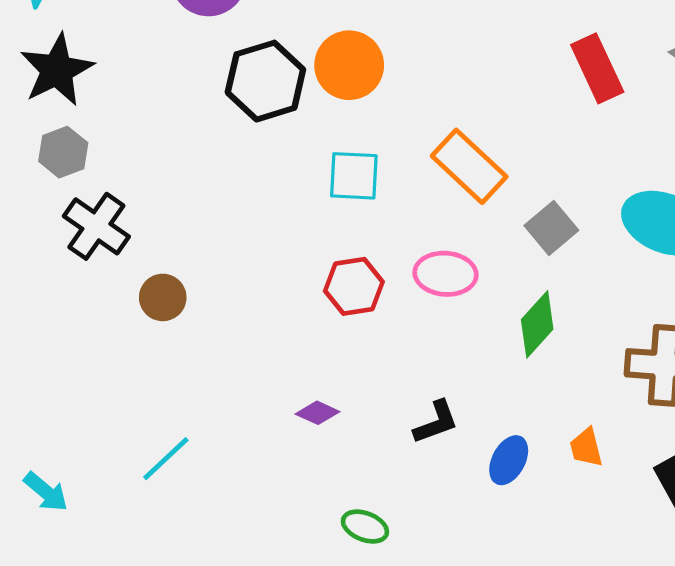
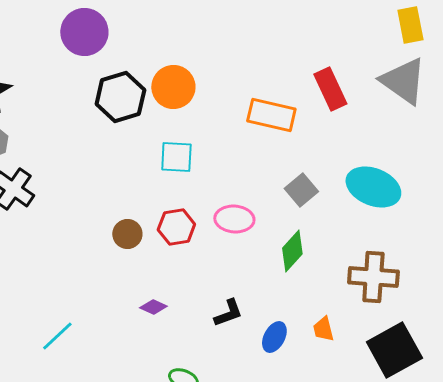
orange rectangle: (469, 166) -> (271, 115), moved, turned -30
brown circle: (163, 297) -> (127, 234), moved

